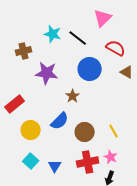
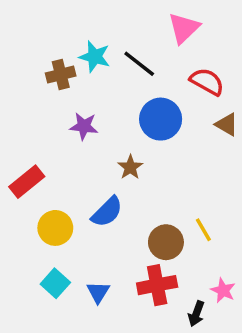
brown cross: (24, 51) -> (61, 74), moved
purple star: (47, 73) -> (84, 126), size x0.7
brown circle: (85, 132) -> (166, 242), moved
pink star: (111, 157) -> (223, 290), moved

